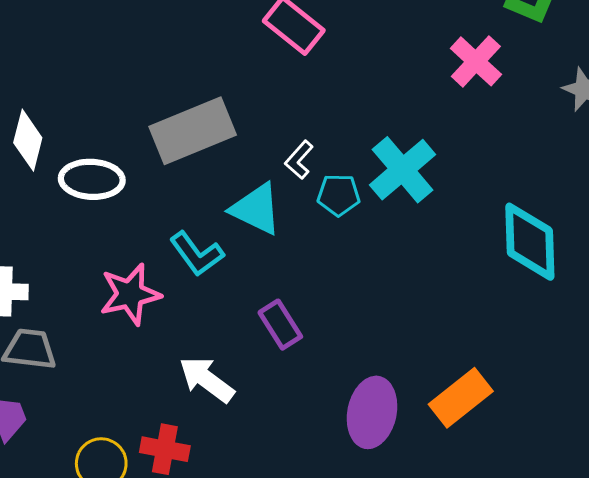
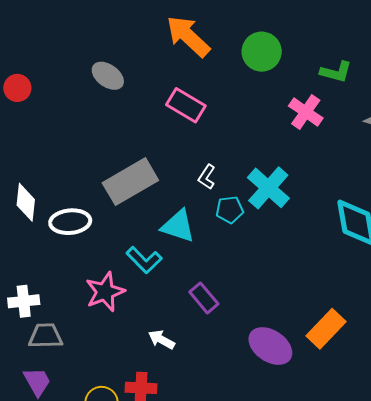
white L-shape: (299, 160) -> (207, 177), moved
white arrow: (207, 379) -> (162, 340), size x0.7
purple ellipse: (372, 412) -> (270, 346), turned -60

